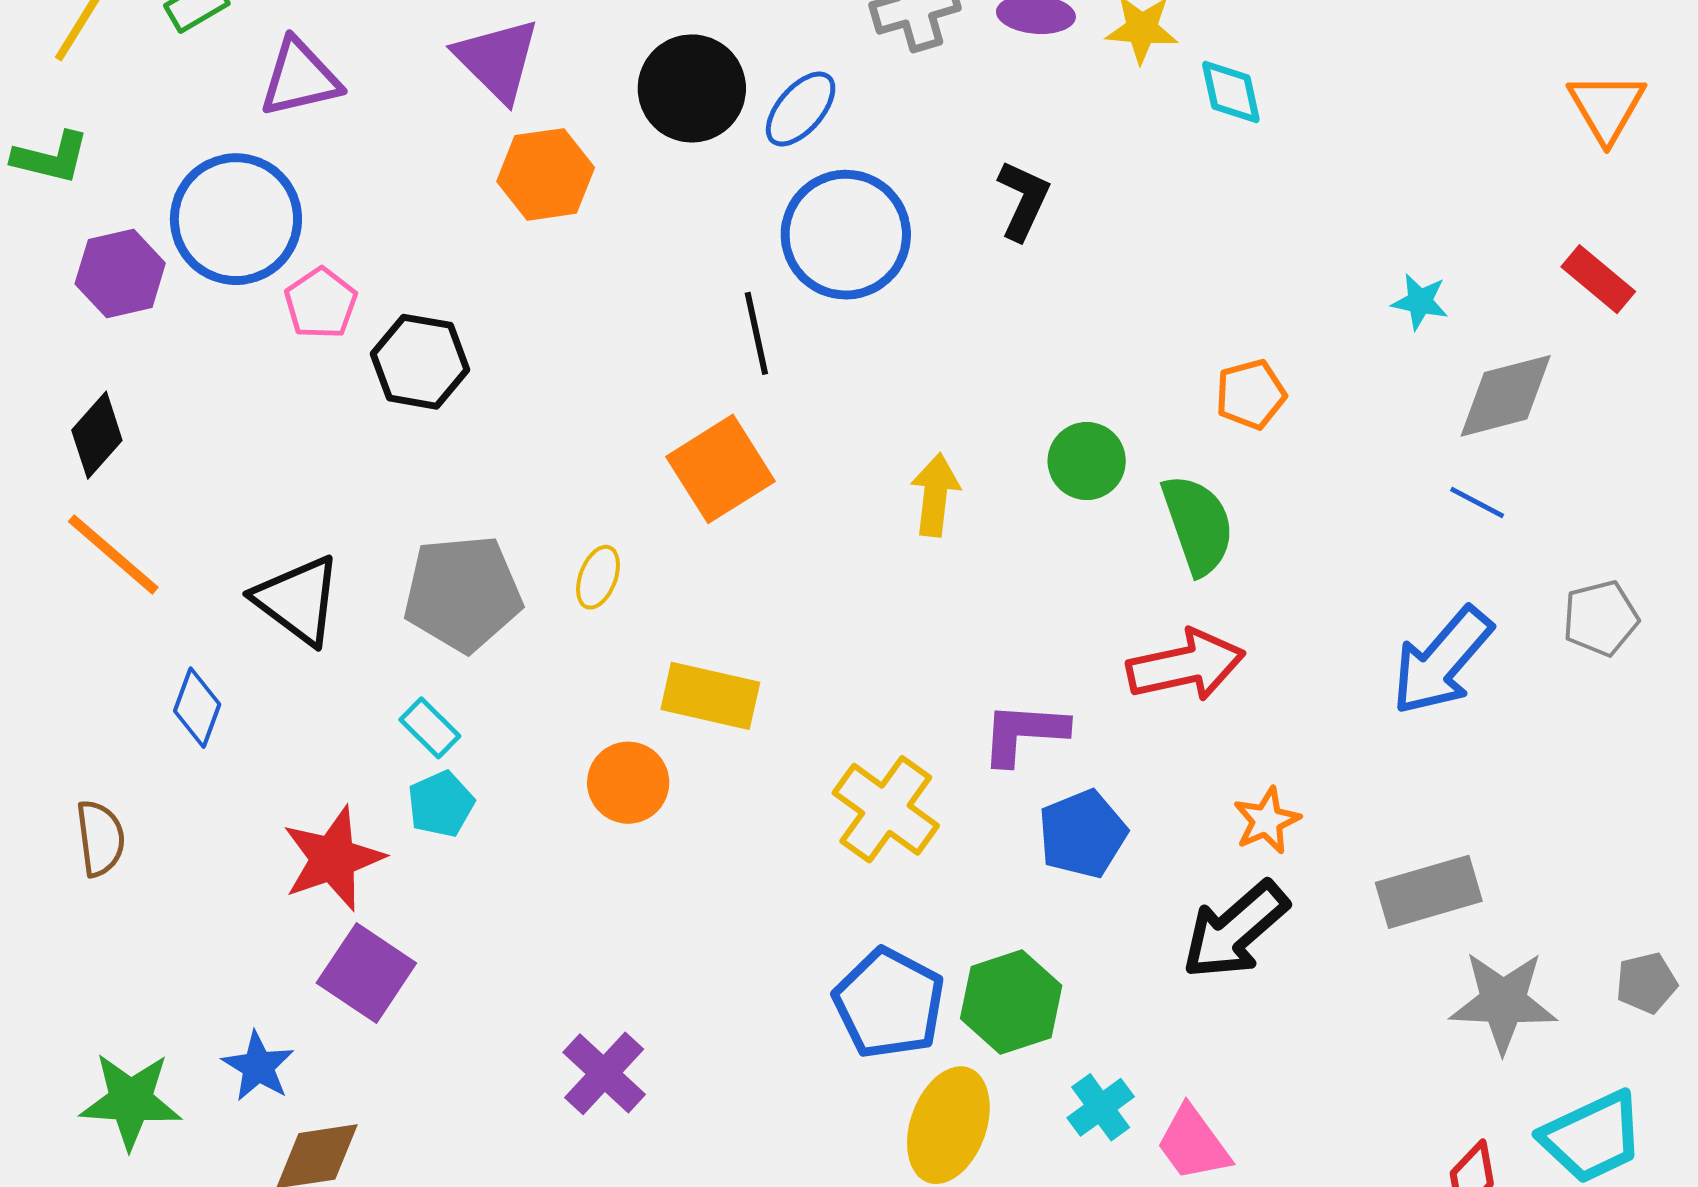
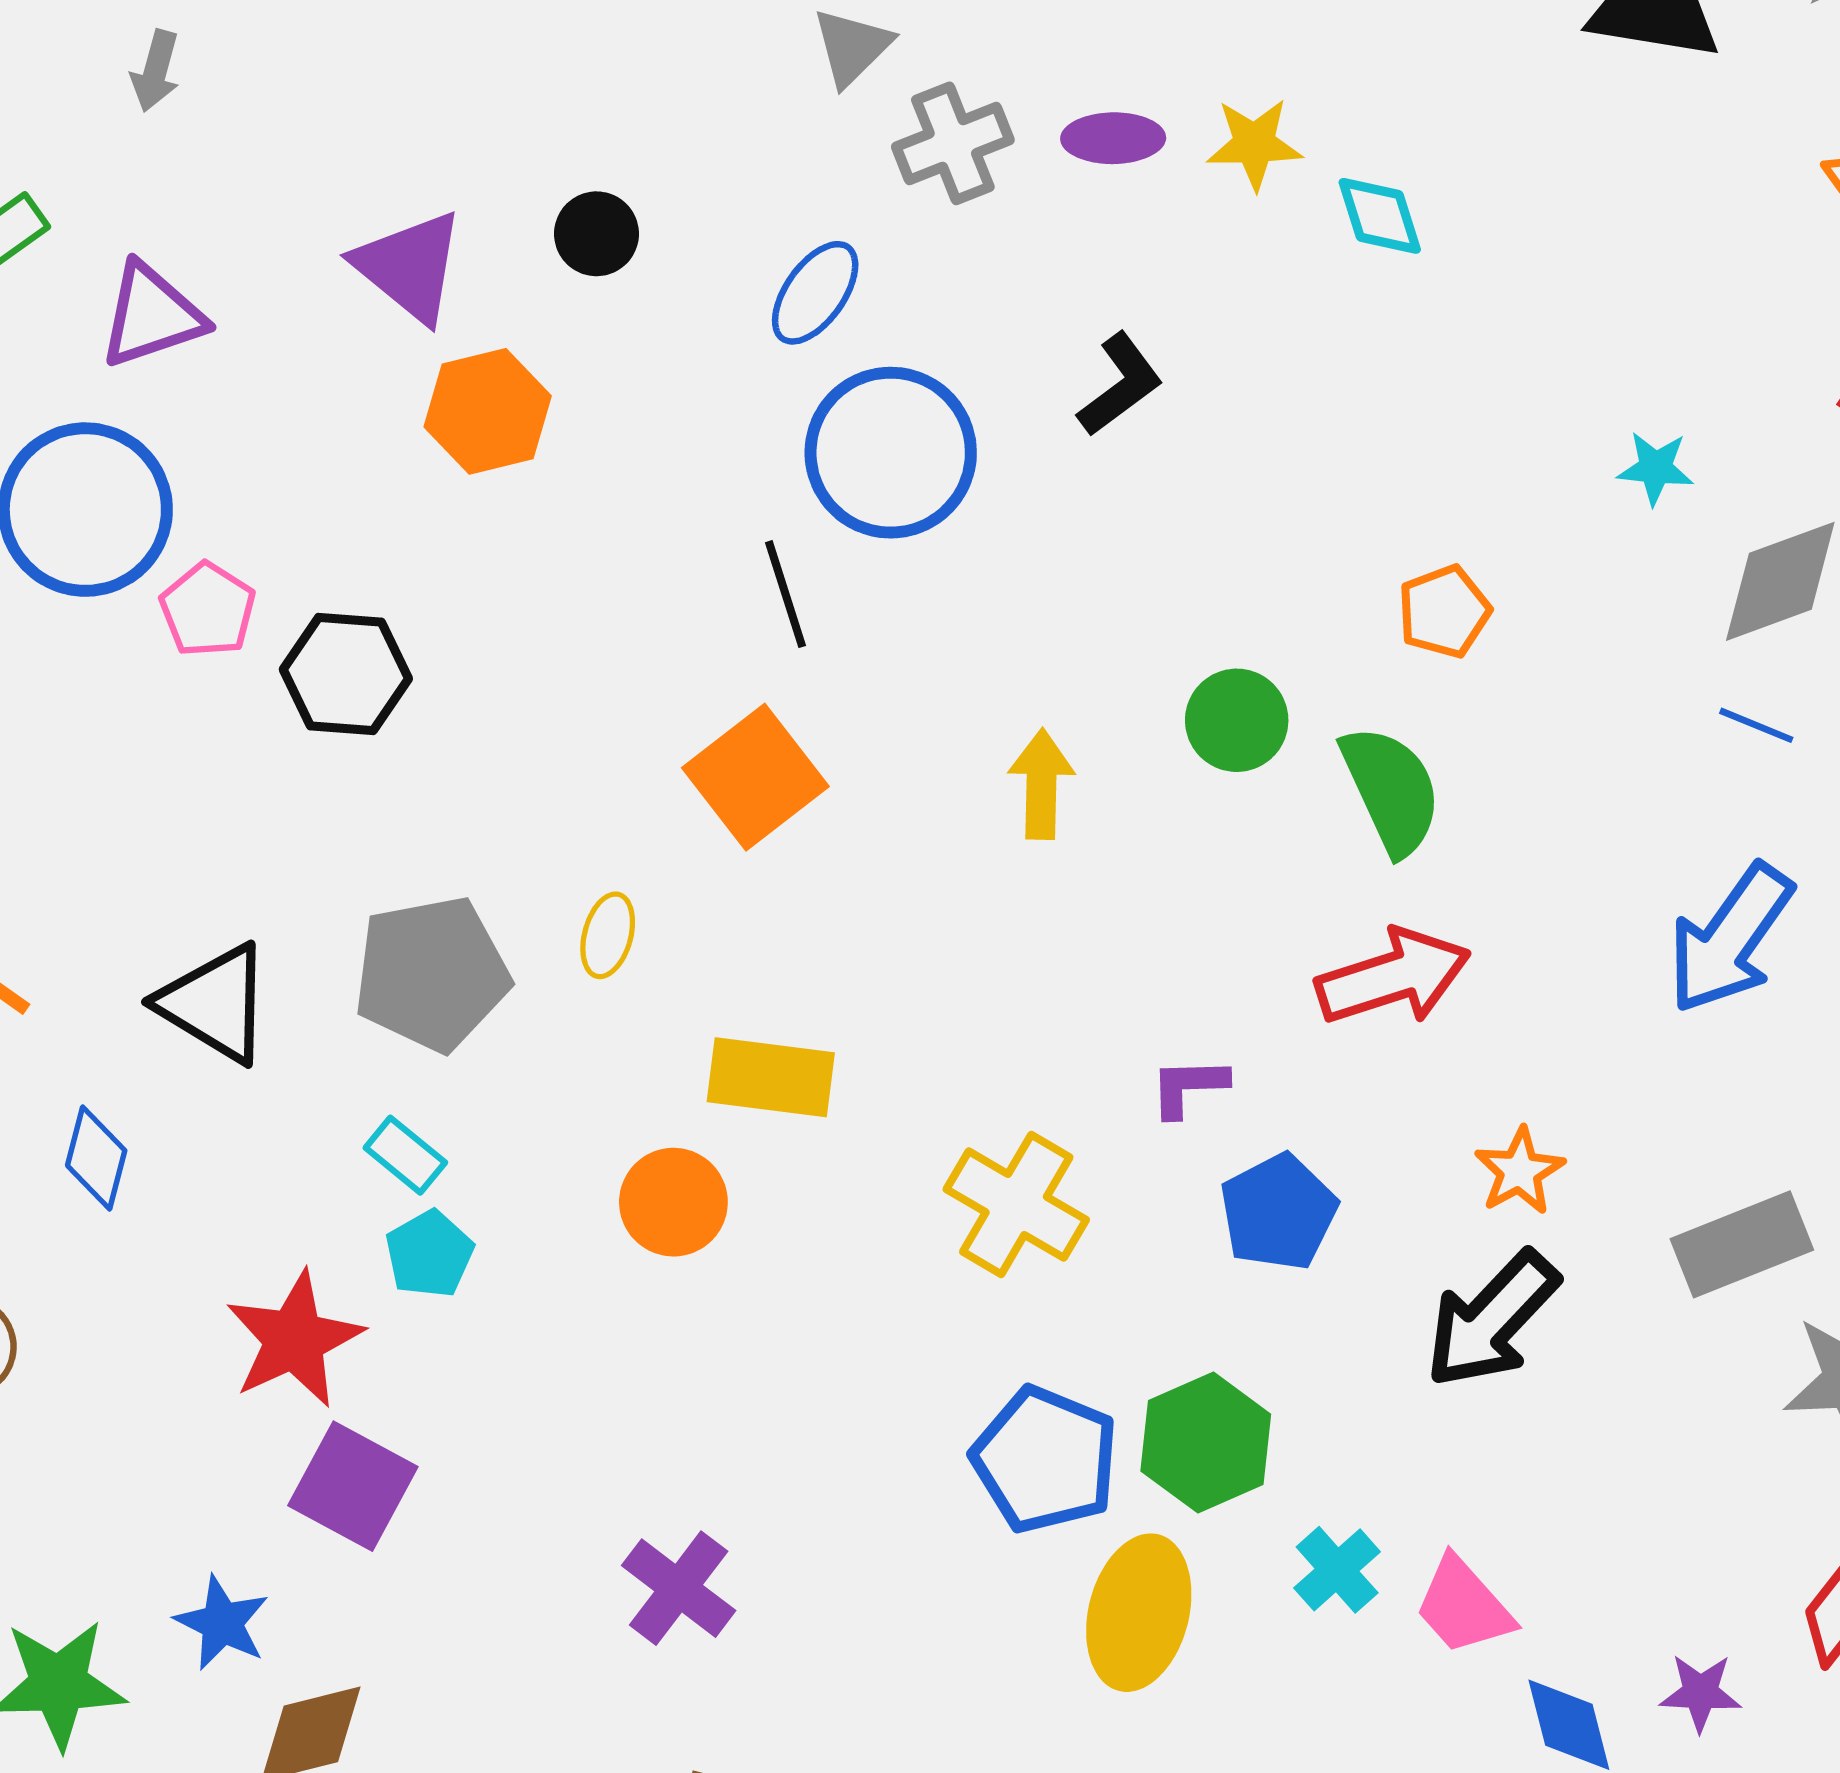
black circle: (692, 88) -> (596, 234), moved, size x0.6
black L-shape: (1023, 200) -> (1120, 385), turned 34
purple L-shape: (1024, 733) -> (1188, 1087), size x0.7

